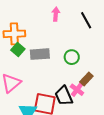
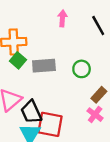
pink cross: (77, 90) -> (95, 115), moved
black trapezoid: (64, 96) -> (31, 112), moved

